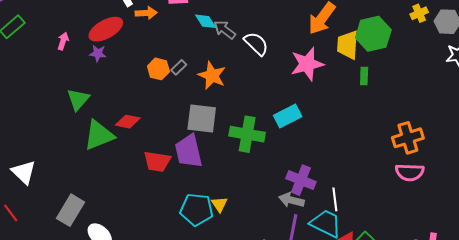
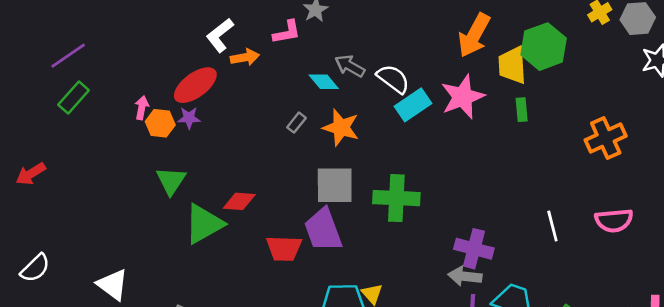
cyan diamond: (206, 21) -> (324, 82), moved
orange hexagon: (158, 69) -> (160, 123), moved
green rectangle: (364, 76) -> (522, 110), moved
cyan rectangle: (288, 116) -> (413, 105), moved
orange cross: (408, 138) -> (606, 138), moved
white line: (335, 199) -> (552, 226), moved

